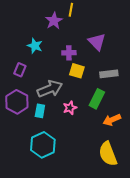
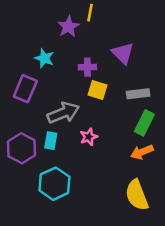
purple rectangle: (20, 70) -> (25, 89), size x1.5
green rectangle: (97, 99) -> (144, 123), moved
purple hexagon: (17, 102) -> (22, 148), moved

